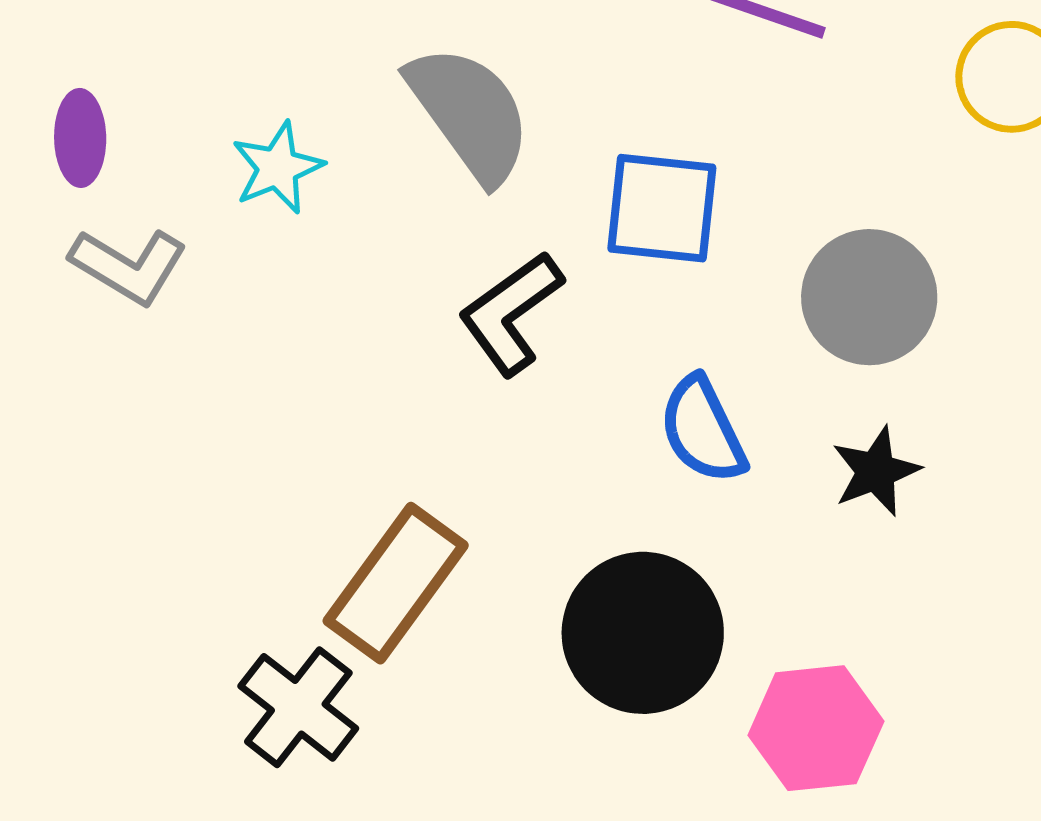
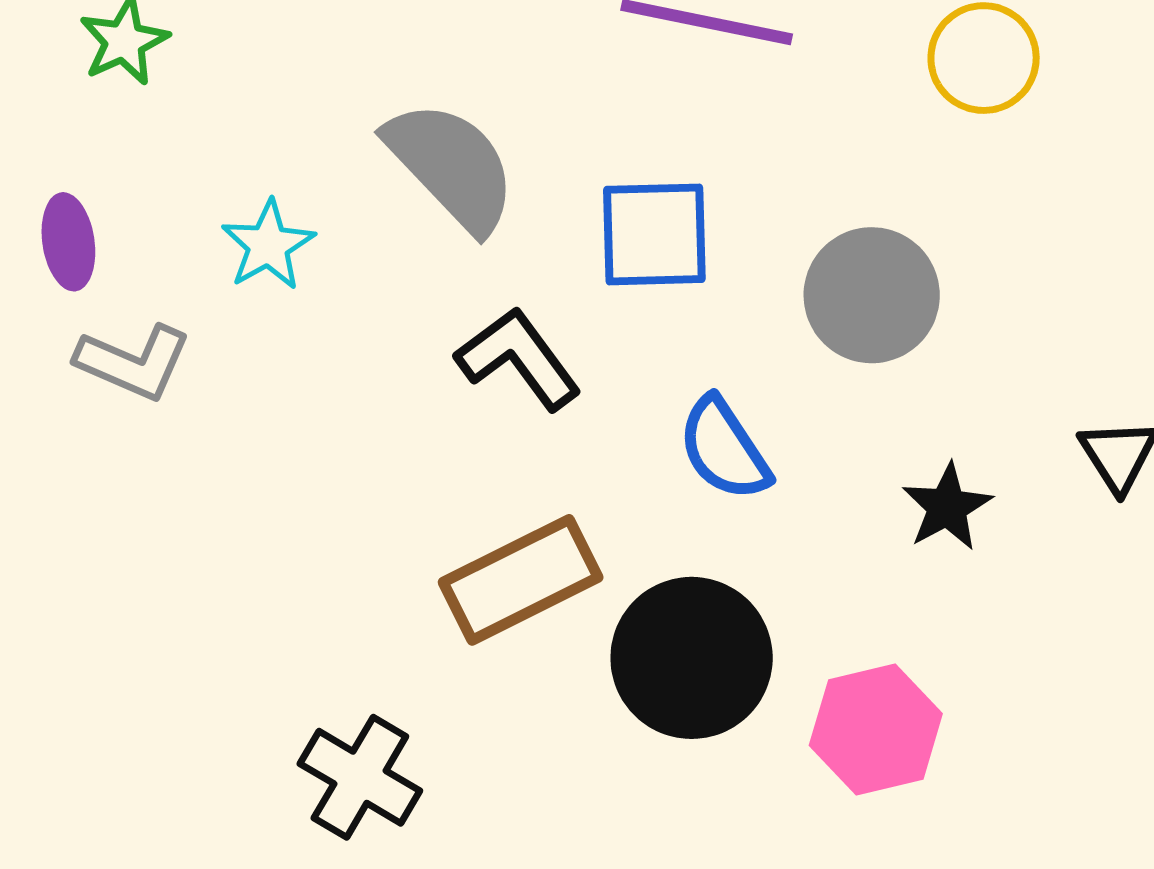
black L-shape: (511, 313) -> (519, 359), turned 97
black star: (876, 471) -> (947, 507), moved
brown rectangle: (396, 583) -> (521, 580), moved, turned 35

